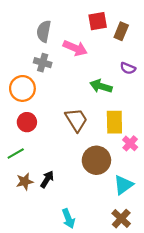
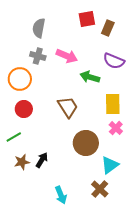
pink arrow: (75, 48) -> (67, 56), moved
purple semicircle: (128, 68) -> (114, 61), size x1.5
yellow rectangle: (114, 122) -> (113, 104), moved
brown cross: (121, 219) -> (100, 189), moved

